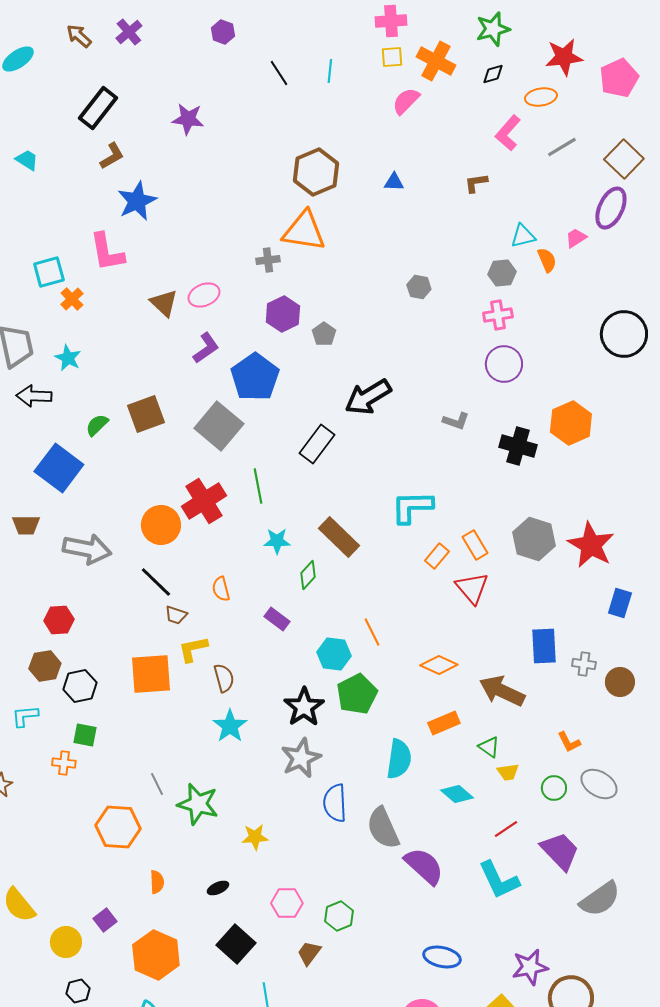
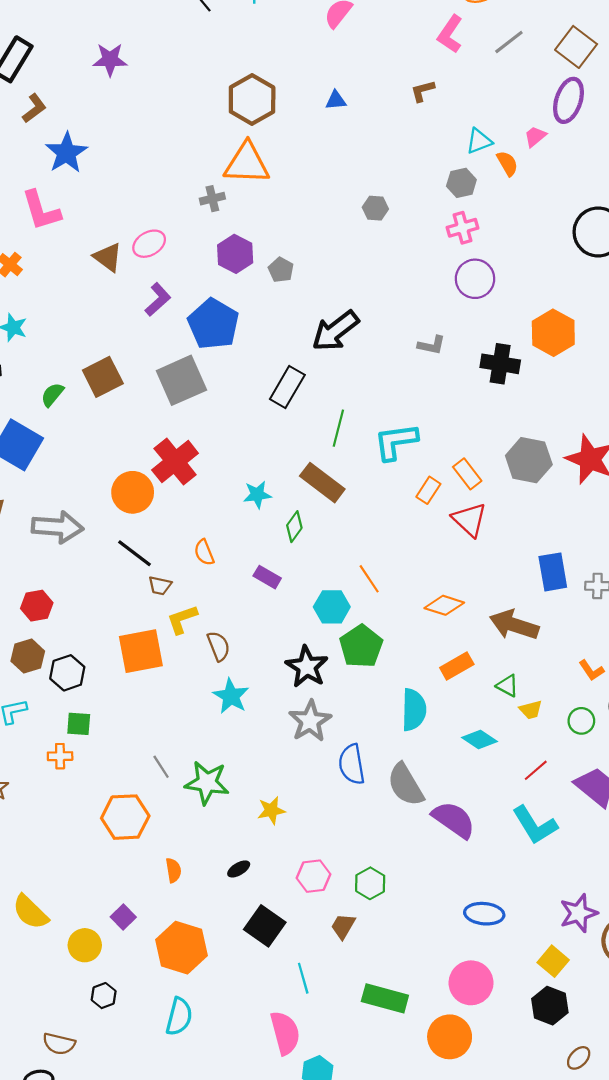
gray square: (219, 426) -> (181, 380), turned 33
green line: (258, 486) -> (338, 428), moved, turned 32

